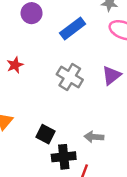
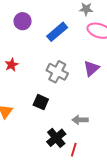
black square: (45, 134) -> (41, 102), moved
black cross: (64, 157) -> (56, 138), turned -30

